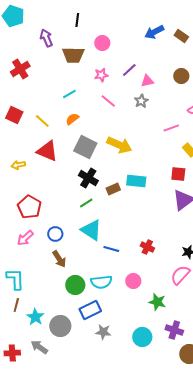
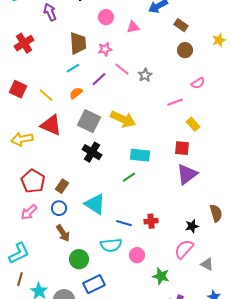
brown rectangle: (181, 36) -> (181, 25), moved
brown trapezoid: (73, 55) -> (78, 43), moved, turned -95
purple line: (129, 70) -> (99, 79), moved
pink triangle: (147, 81) -> (133, 27), moved
pink line: (108, 101) -> (122, 69), moved
yellow arrow: (18, 165) -> (22, 139), size x1.5
brown rectangle: (113, 189) -> (62, 186), moved, turned -32
green line: (86, 203) -> (129, 177), moved
red cross: (147, 247) -> (151, 221), turned -32
blue line: (111, 249) -> (124, 223), moved
cyan L-shape: (15, 279) -> (19, 253), turned 65
cyan semicircle: (101, 282) -> (111, 245), moved

